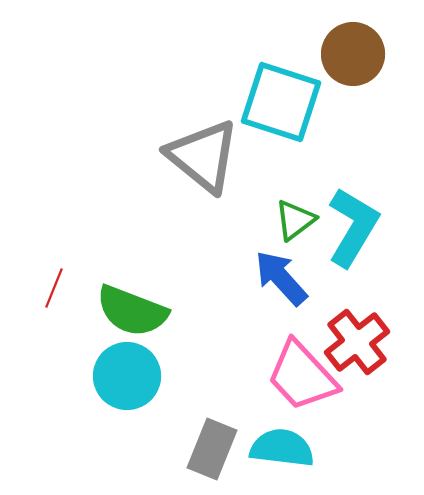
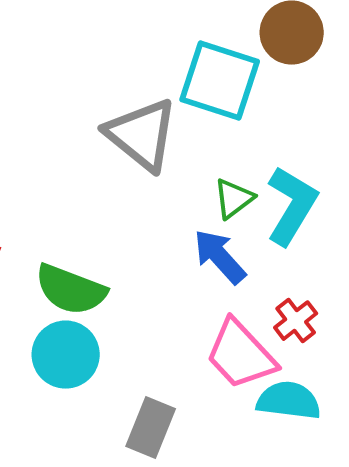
red cross: (357, 342) -> (296, 321), size x0.7
cyan semicircle: (282, 448) -> (289, 401), moved

